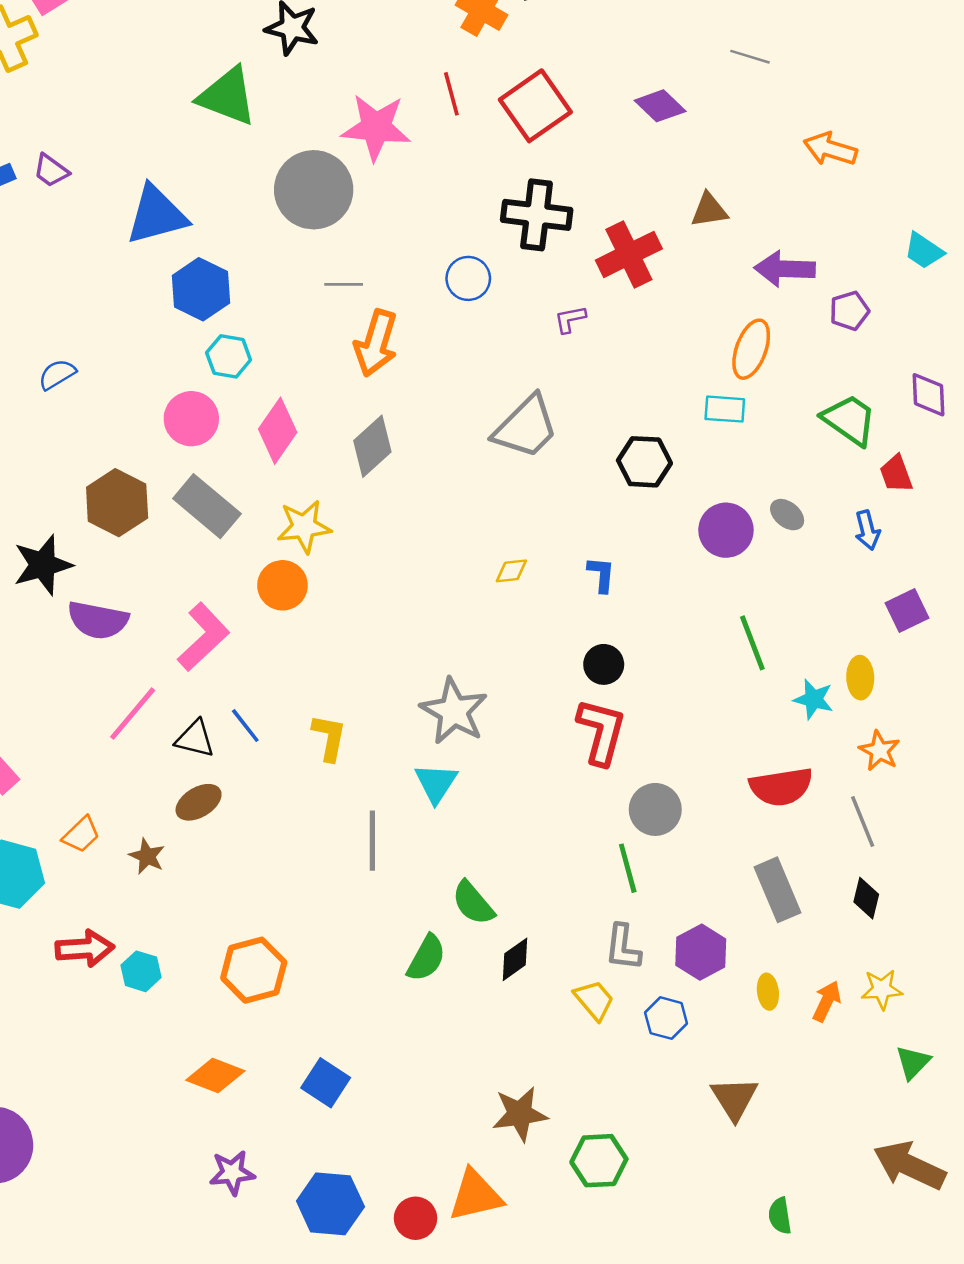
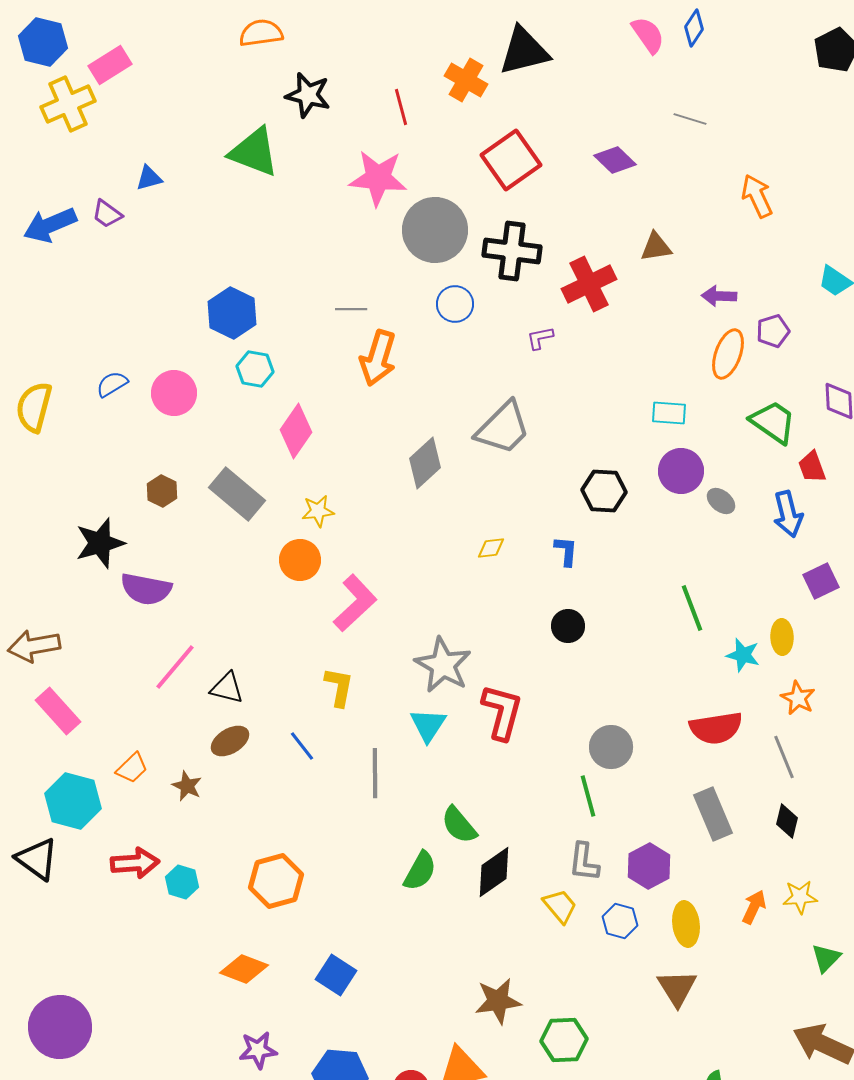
red line: (451, 94) -> (401, 107), moved
orange arrow: (830, 149) -> (757, 196), turned 48
gray circle: (314, 190) -> (435, 230), moved
blue triangle: (157, 215) -> (149, 178), moved, size x0.5
purple arrow: (785, 269) -> (719, 296), size x0.7
orange ellipse: (751, 349) -> (728, 354), moved
pink circle: (191, 419) -> (174, 393), moved
gray diamond: (372, 446) -> (425, 463), moved
black hexagon: (644, 462) -> (604, 491), moved
brown hexagon: (117, 503) -> (162, 491), size x0.6
yellow star: (304, 527) -> (318, 511), size x0.7
purple circle: (726, 530) -> (681, 471), moved
blue arrow: (867, 530) -> (788, 514), size x1.4
pink L-shape: (203, 637) -> (355, 603), moved
blue line: (245, 726) -> (302, 746), moved
red L-shape: (601, 732) -> (502, 712), moved
black diamond: (515, 959) -> (494, 872), size x1.4
yellow ellipse: (768, 992) -> (686, 924), moved, size x1.5

